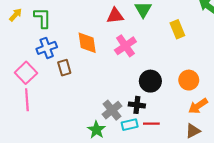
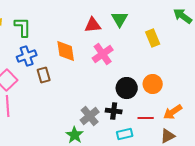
orange circle: (189, 80) -> (153, 84), moved
red line: (151, 124) -> (146, 118), moved
cyan rectangle: (130, 125) -> (125, 134), moved

